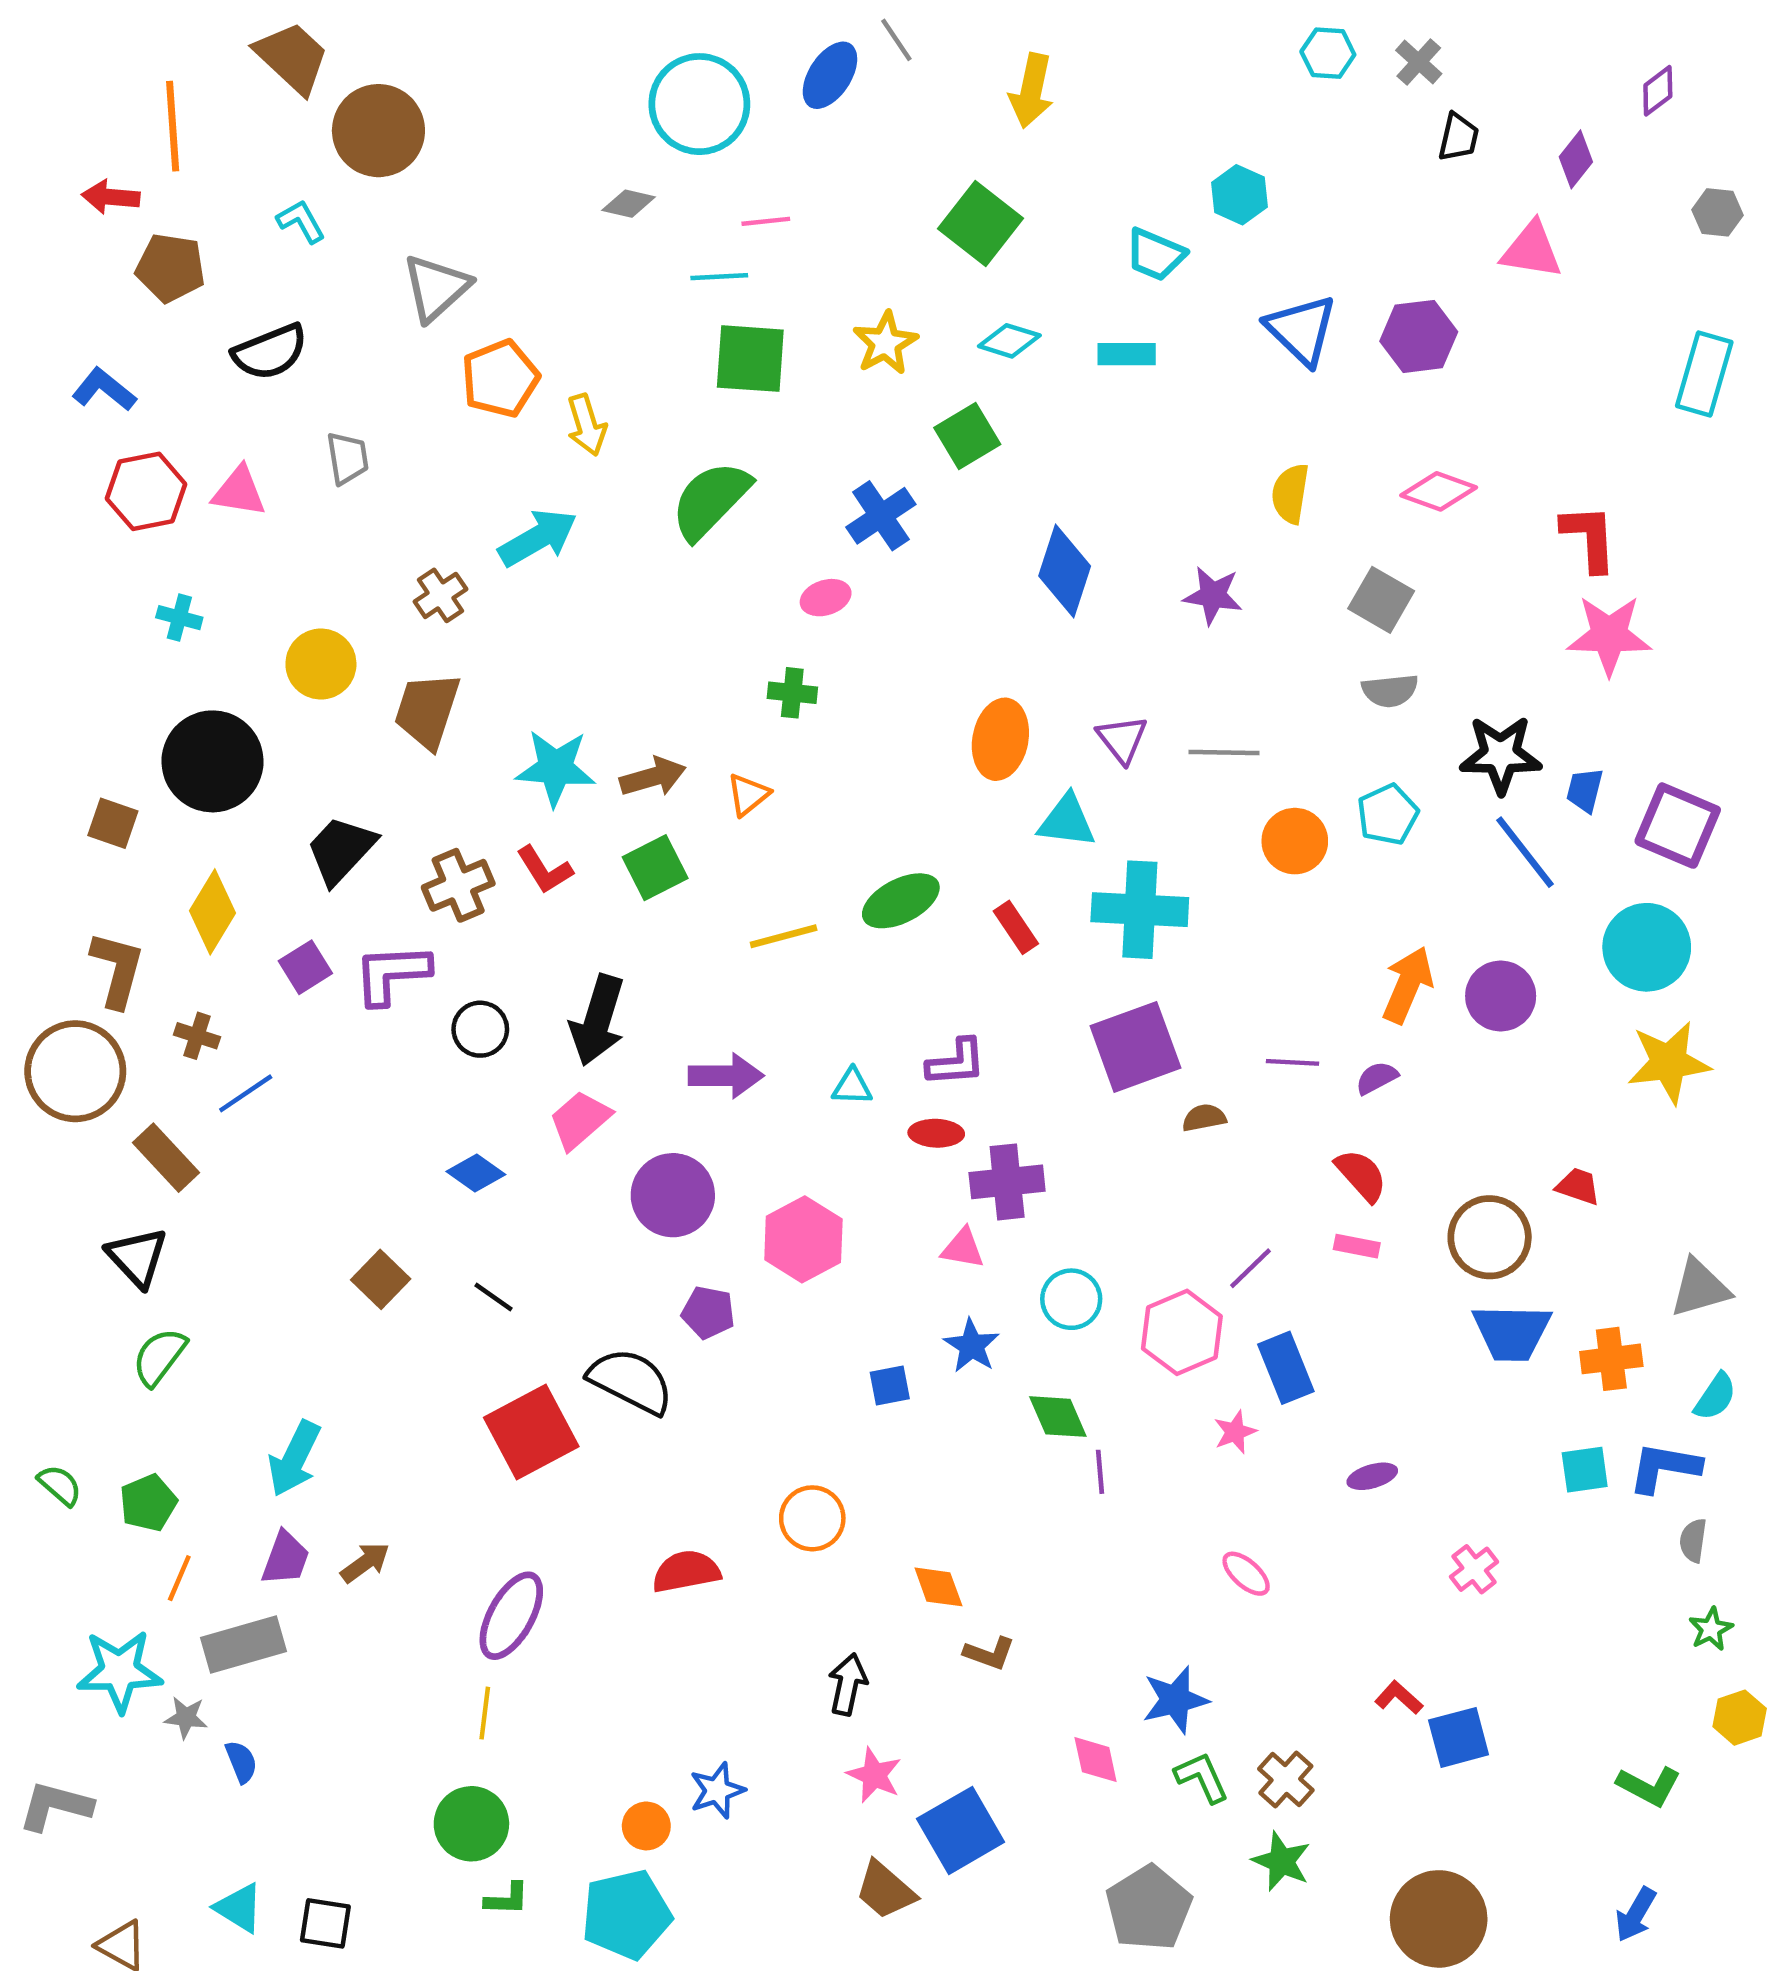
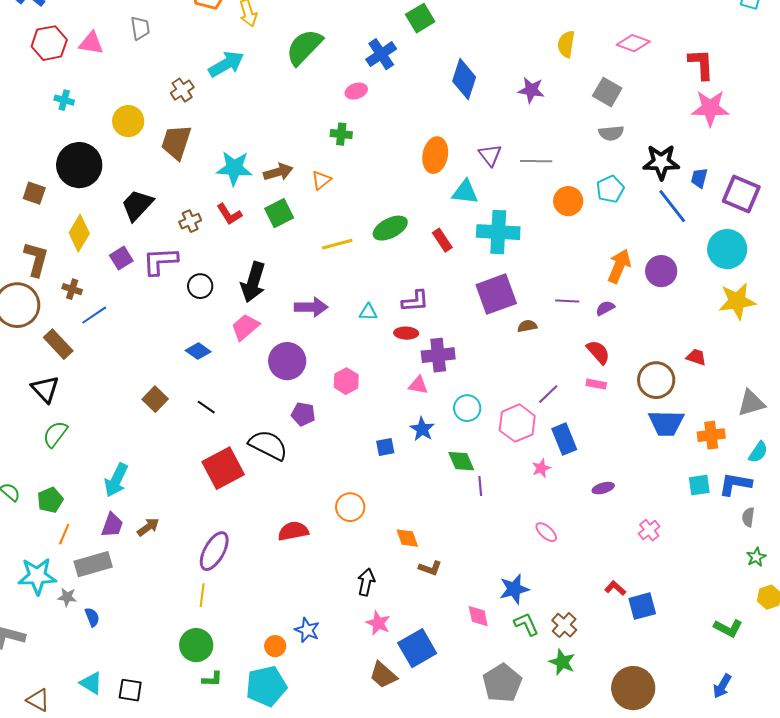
brown cross: (458, 885) -> (190, 221), size x0.7
pink hexagon: (803, 1239) -> (346, 381), size x0.7
blue star: (717, 1791) -> (307, 630), turned -30

